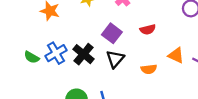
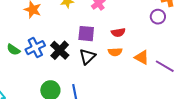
purple square: (112, 33) -> (86, 34), turned -36
orange semicircle: (149, 69) -> (115, 52), moved

